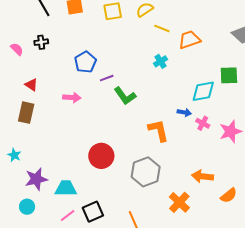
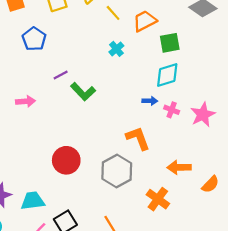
yellow line: (162, 28) -> (113, 13), turned 35
blue pentagon: (85, 62) -> (34, 39), moved
green square: (229, 75) -> (170, 43), moved
orange L-shape: (158, 130) -> (138, 138), moved

